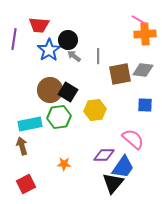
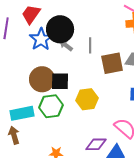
red trapezoid: (39, 25) -> (31, 14), turned 120
black circle: (68, 40) -> (60, 29), size x1.4
black square: (68, 92) -> (60, 81), turned -30

